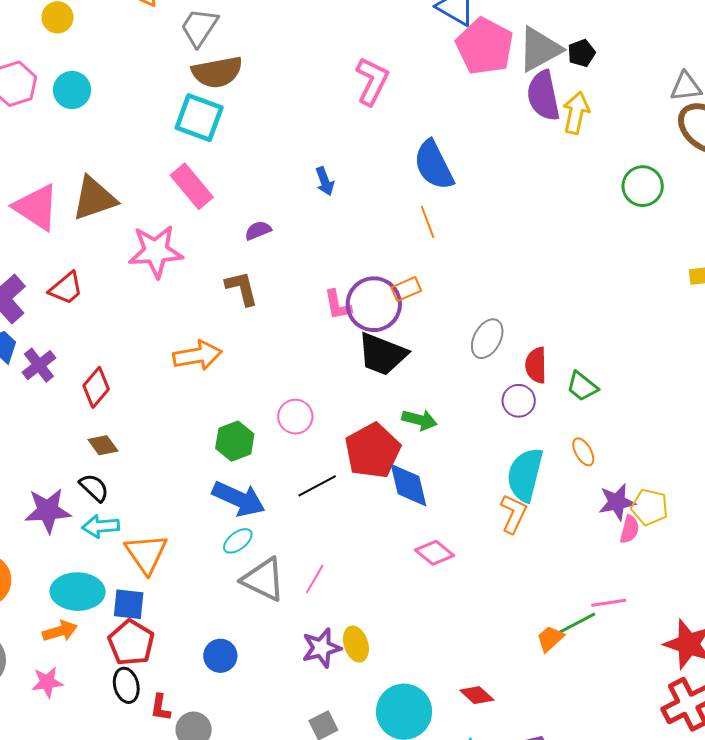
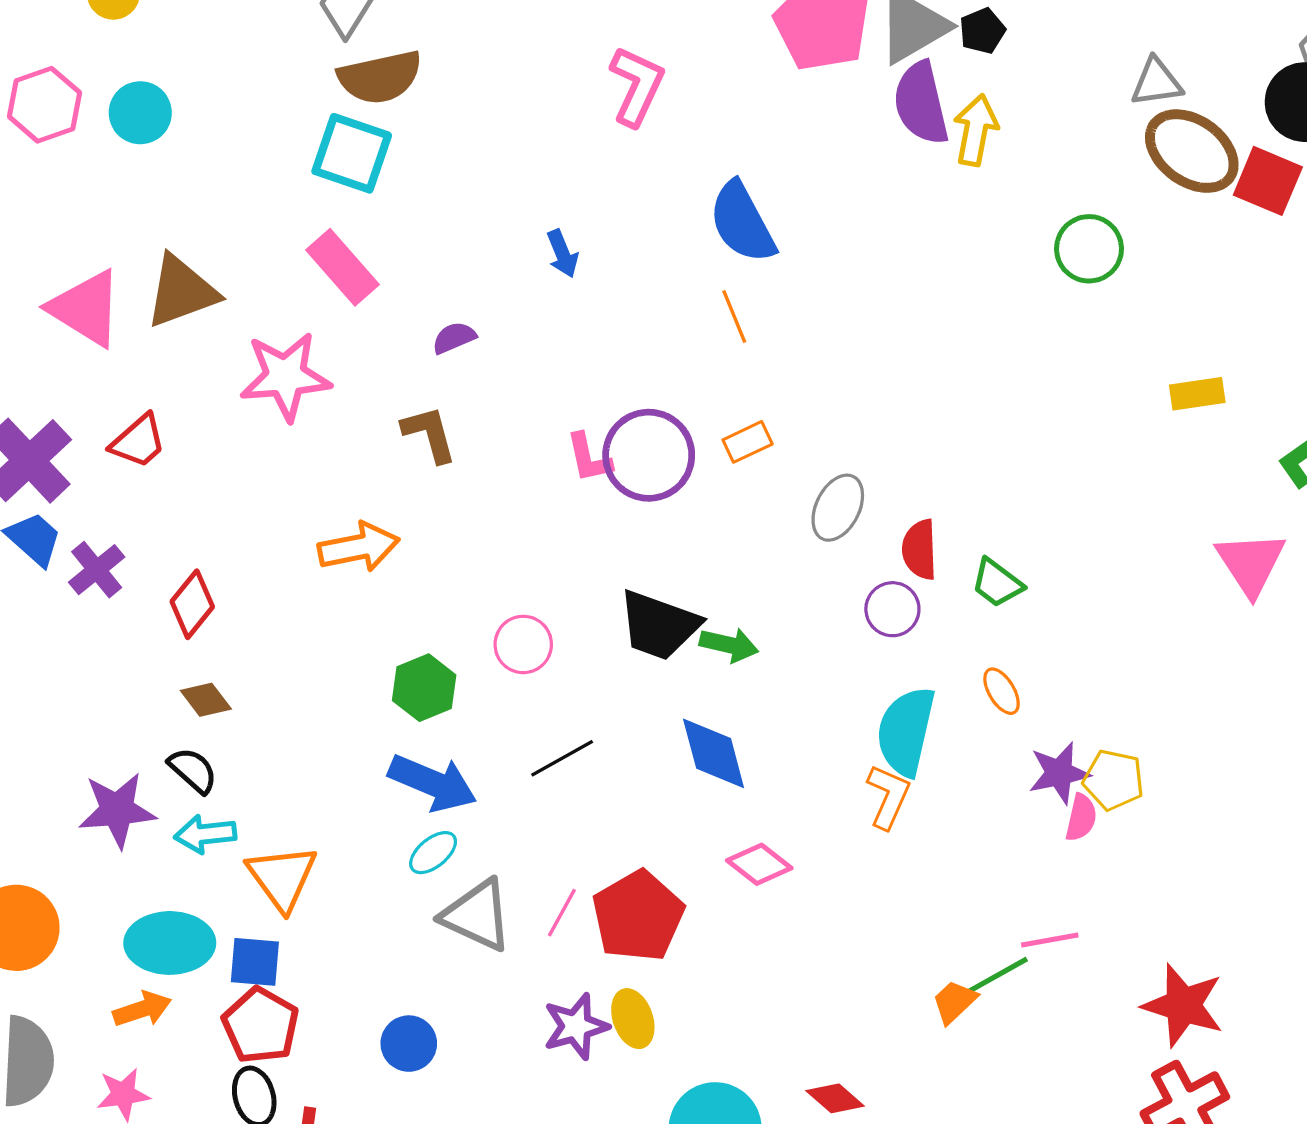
orange rectangle: (406, 289) -> (748, 442), moved
black trapezoid: (382, 354) -> (659, 625), moved
red pentagon: (373, 451) -> (638, 916), moved

